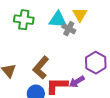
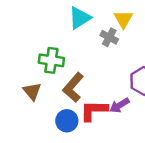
green cross: (24, 20) -> (51, 60), moved
cyan triangle: (58, 20) -> (80, 18), moved, turned -36

